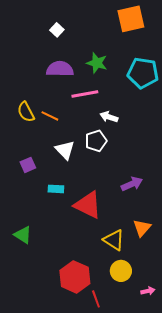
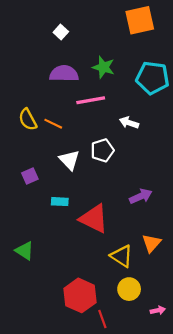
white arrow: (109, 117) -> (129, 123), moved

